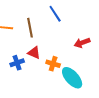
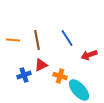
blue line: (55, 14) -> (67, 38), moved
red triangle: (34, 53) -> (41, 65), turned -48

